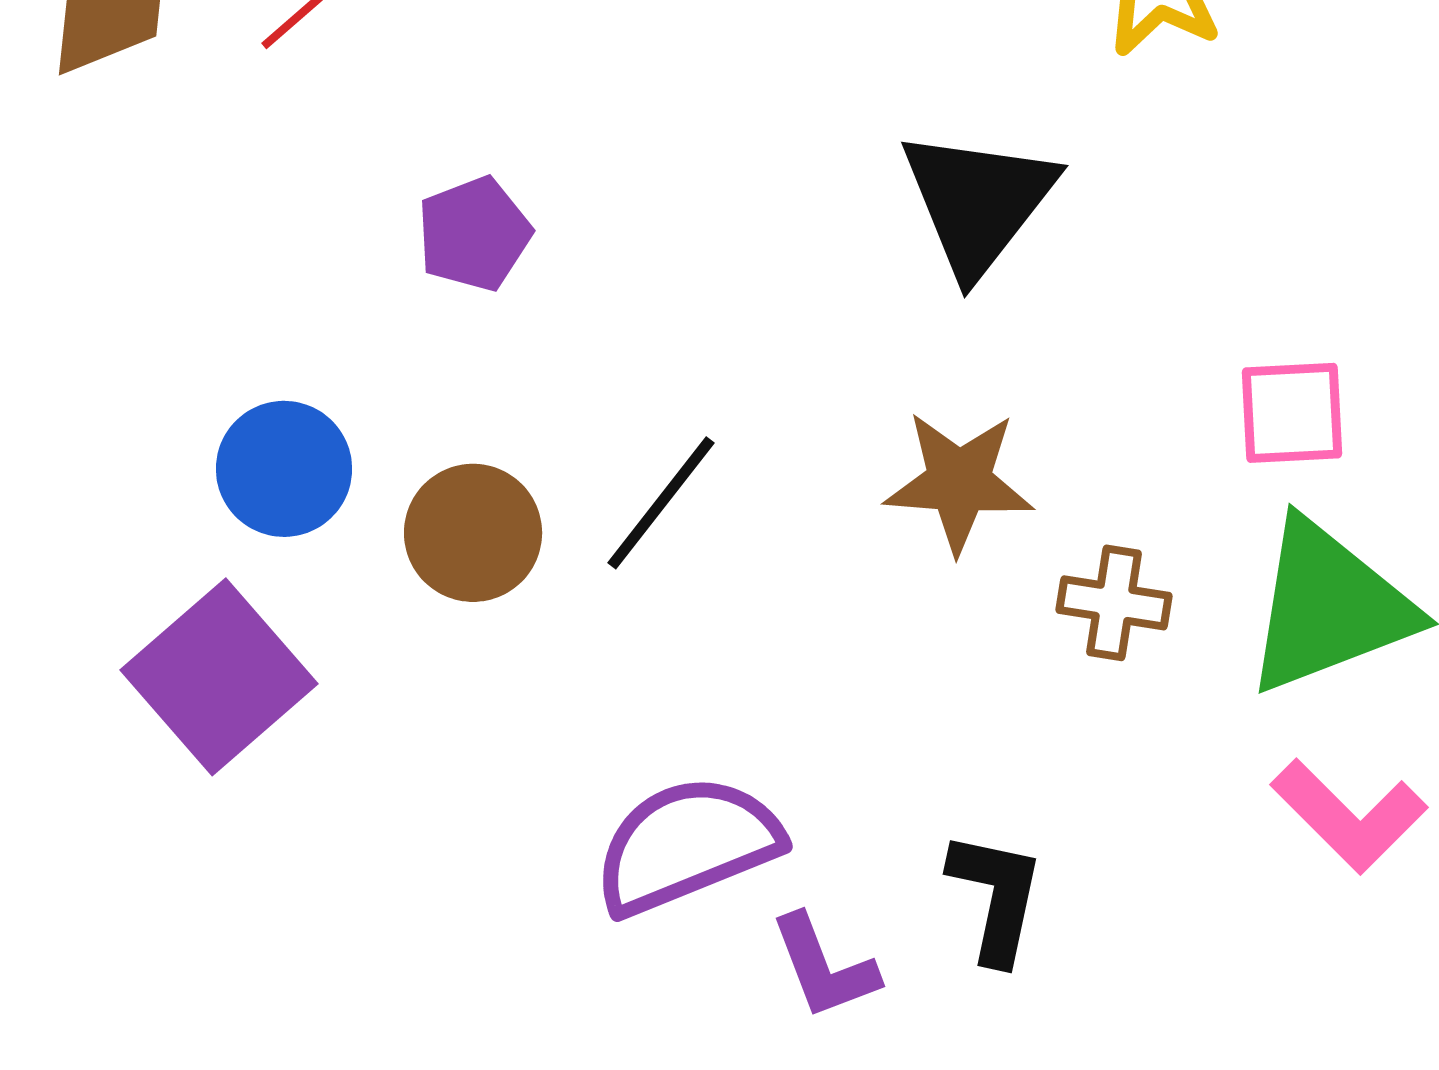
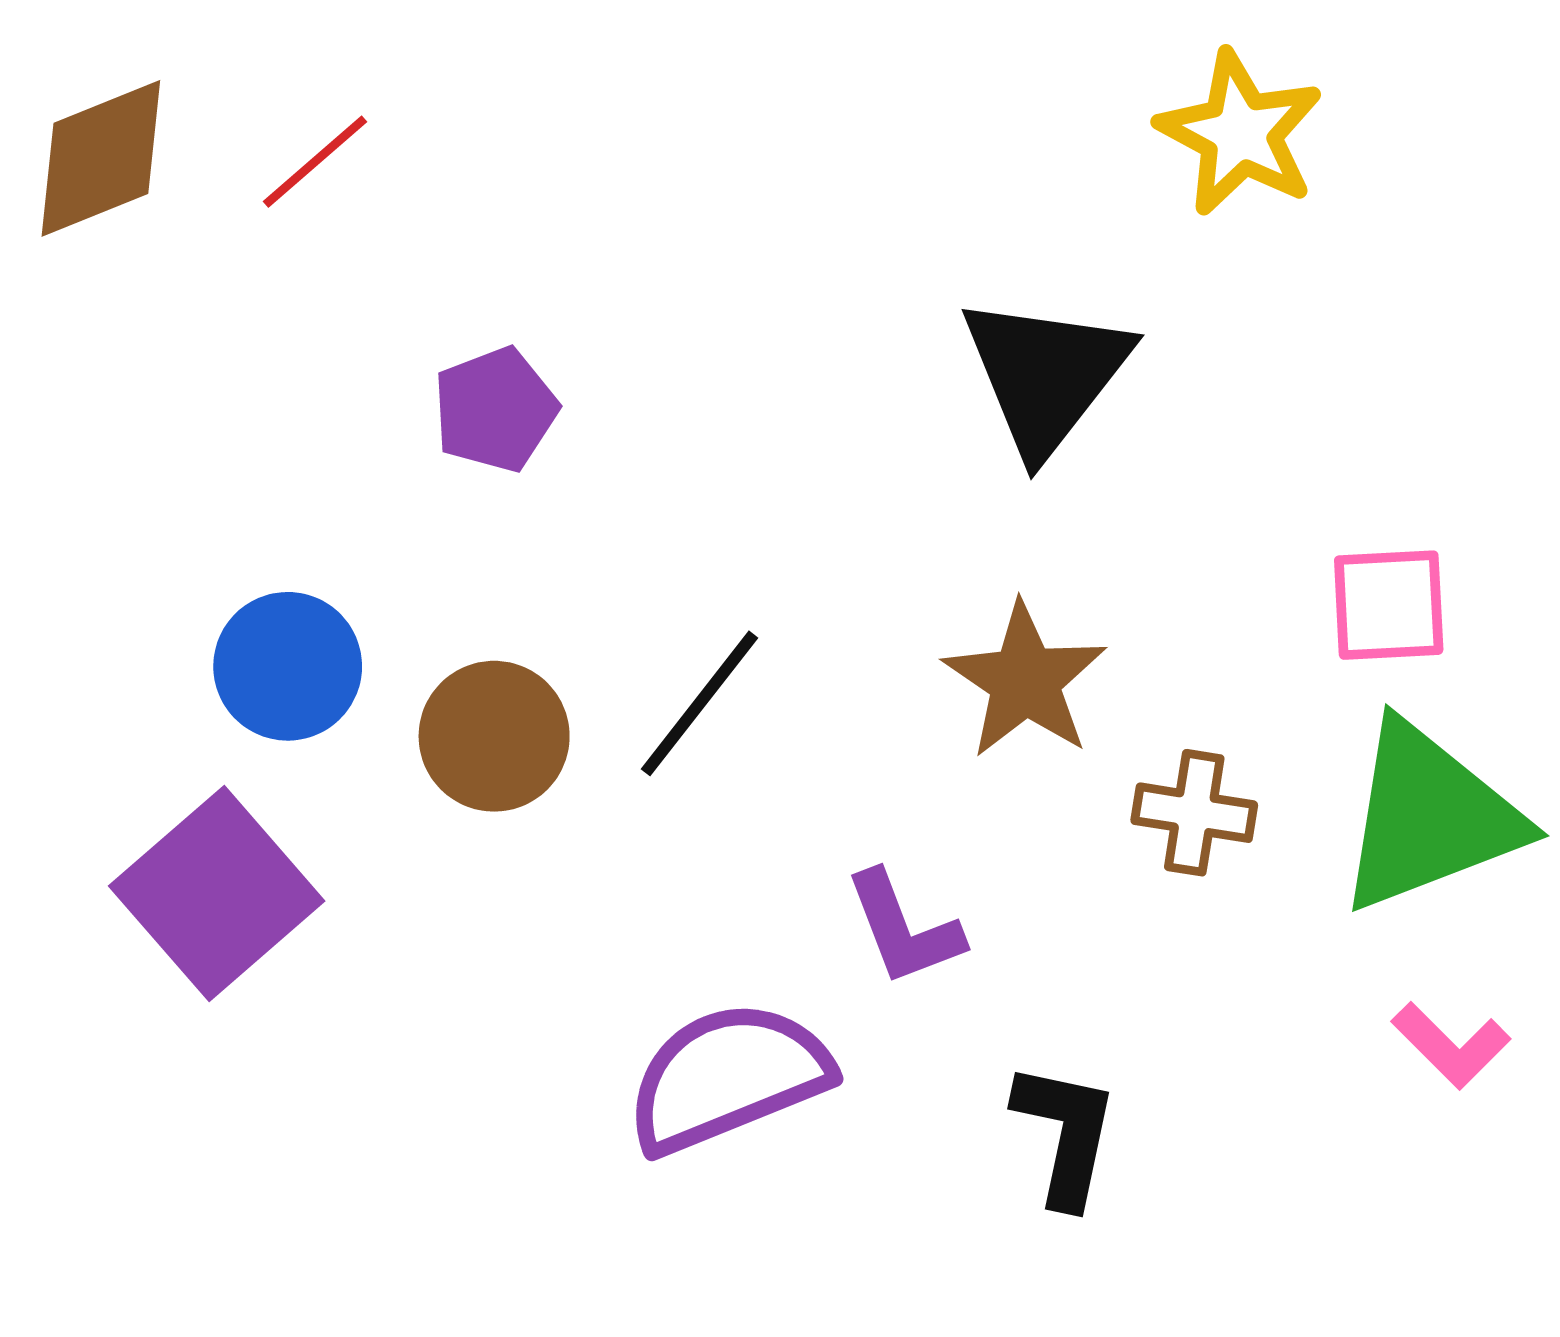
brown star: (959, 482) -> (1025, 681), turned 30
pink L-shape: (1349, 816) -> (1451, 1045), size x0.7
purple L-shape: (824, 967) -> (904, 928), moved

